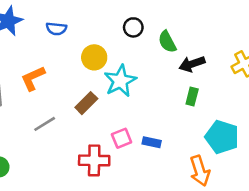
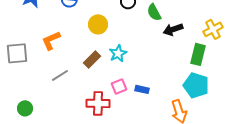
cyan star: (120, 81) -> (118, 53), moved, size x0.7
green rectangle: (192, 97) -> (198, 54), moved, size x1.5

